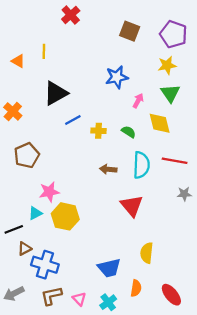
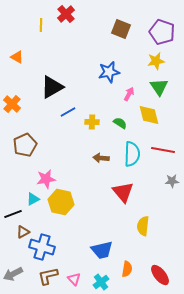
yellow line: (44, 51) -> (41, 25), moved
yellow semicircle: (147, 253) -> (143, 226), moved

